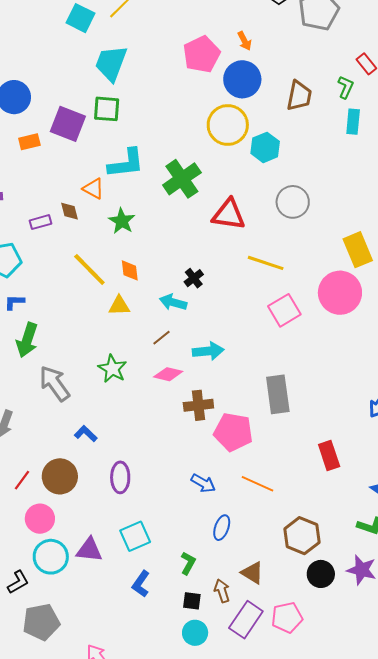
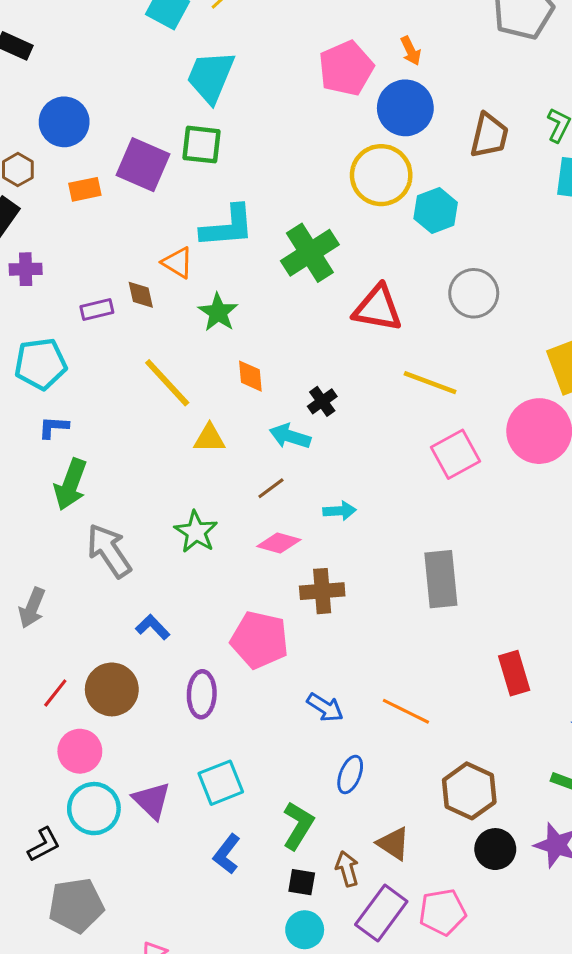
orange diamond: (130, 270) -> (250, 376), moved
cyan arrow: (208, 351) -> (340, 511), size x0.7
pink pentagon: (233, 432) -> (260, 640), moved
purple triangle: (89, 550) -> (152, 800), turned 36
green L-shape: (188, 563) -> (298, 826), size x1.4

